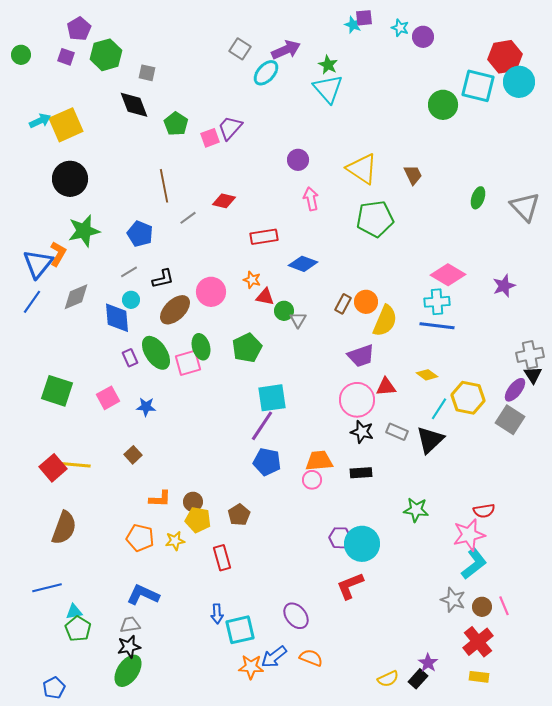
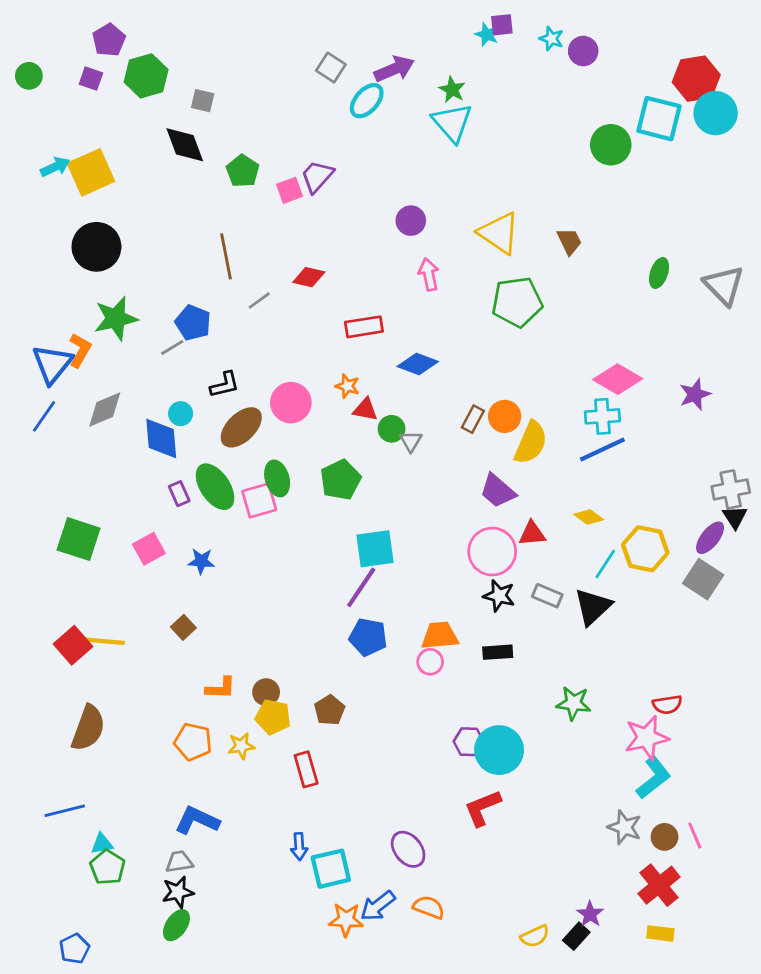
gray line: (129, 272) -> (172, 347), moved
blue line: (437, 326) -> (602, 449), turned -32
purple trapezoid: (361, 356) -> (498, 491), turned 60
green ellipse: (128, 671) -> (176, 925), size x0.7

